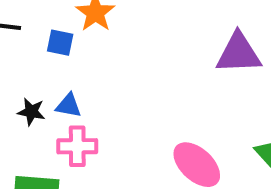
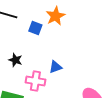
blue triangle: (69, 106) -> (55, 67), moved, turned -40

